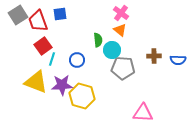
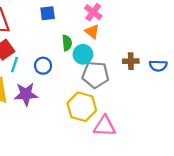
blue square: (60, 14) -> (48, 13), moved
yellow hexagon: (82, 96) -> (82, 107), moved
pink triangle: (143, 113) -> (105, 126), moved

